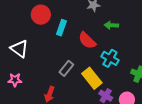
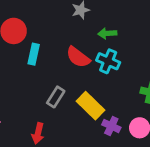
cyan rectangle: (61, 28) -> (34, 54), moved
cyan cross: (110, 58) -> (108, 61), moved

